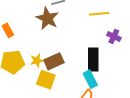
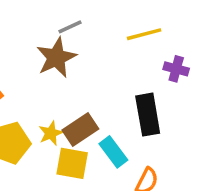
brown star: (47, 18) -> (56, 58), turned 30
cyan rectangle: (90, 79) -> (113, 152), moved

